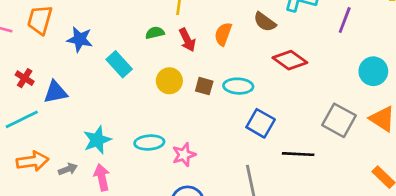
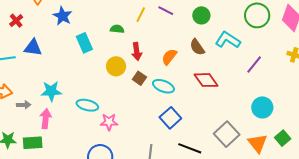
orange semicircle: (223, 34) -> (169, 57), moved
red arrow: (187, 40) -> (137, 51), moved
red cross: (25, 78) -> (16, 21), moved

